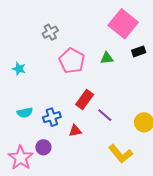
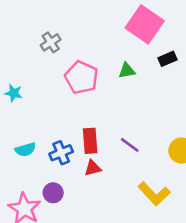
red rectangle: (85, 99) -> (90, 141), moved, turned -36

